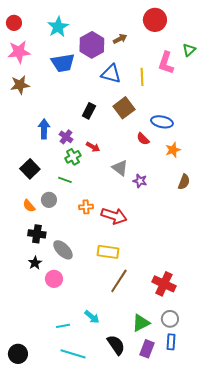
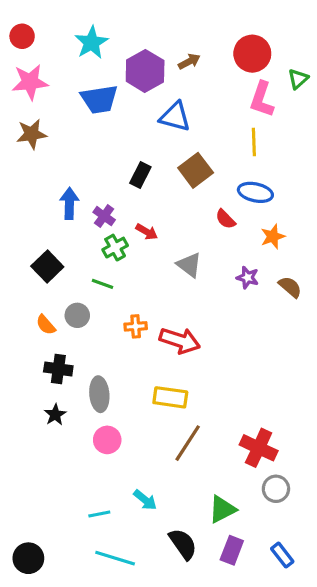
red circle: (155, 20) -> (252, 54), moved
yellow line: (142, 77) -> (254, 142), moved
purple star: (140, 181) -> (248, 278), moved
brown semicircle: (184, 182) -> (290, 287), turned -70
gray ellipse: (63, 250) -> (99, 394), turned 40
pink circle: (54, 279) -> (107, 440), moved
gray circle: (170, 319) -> (276, 489), moved
blue rectangle: (171, 342) -> (282, 555), moved, turned -42

